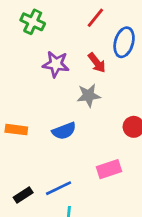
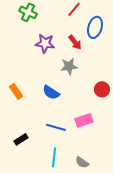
orange rectangle: (16, 130) -> (16, 91), turned 49
blue semicircle: (64, 131) -> (51, 92), turned 54
blue line: (59, 188) -> (56, 127), moved, turned 42

